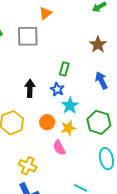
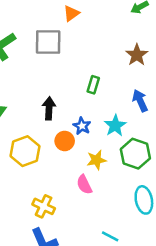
blue star: (57, 89) -> (82, 126), moved
cyan star: (70, 106) -> (115, 126), moved
orange circle: (47, 122) -> (65, 141), moved

